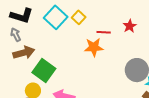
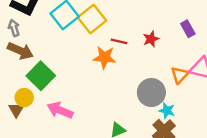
yellow square: (79, 17) -> (92, 19), size x1.6
brown arrow: (24, 53) -> (20, 51), turned 30

